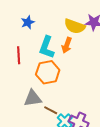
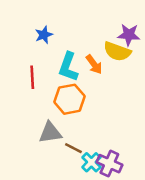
yellow semicircle: (75, 26) -> (117, 52), moved
orange arrow: (67, 45) -> (94, 64), turned -56

